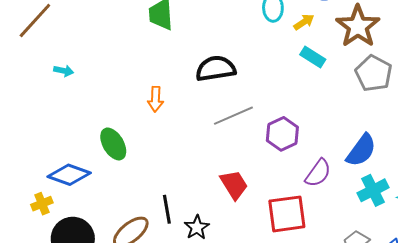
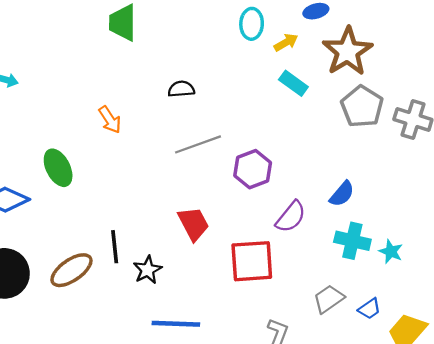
black semicircle: (216, 69) -> (181, 89), size x0.6
orange arrow: (155, 99) -> (110, 120), turned -40
blue semicircle: (361, 150) -> (342, 194), size x0.7
cyan cross: (373, 190) -> (352, 241), turned 36

